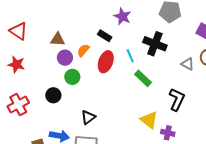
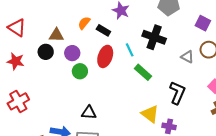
orange semicircle: (83, 50) -> (84, 23), moved
purple circle: (65, 58) -> (72, 53), moved
green circle: (72, 77) -> (80, 71), moved
black circle: (53, 95) -> (46, 52), moved
black triangle: (88, 117) -> (89, 113), turned 42

